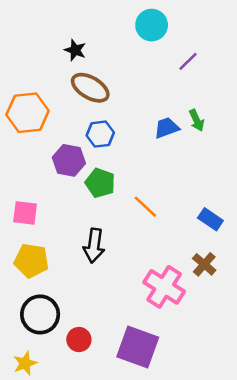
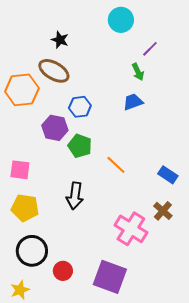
brown ellipse: (90, 88) -> (54, 71), moved
green arrow: (197, 120) -> (138, 72), moved

